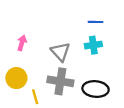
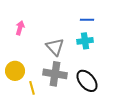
pink arrow: (22, 43) -> (20, 28), moved
black ellipse: (96, 89) -> (87, 81), turned 45

